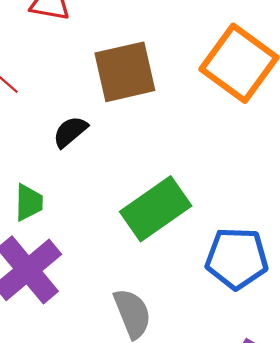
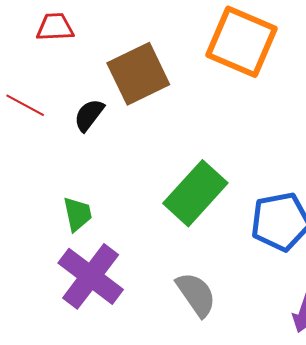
black semicircle: (70, 132) -> (89, 115), moved

